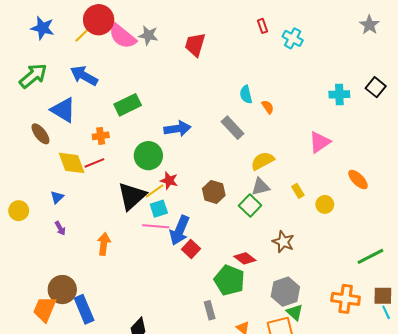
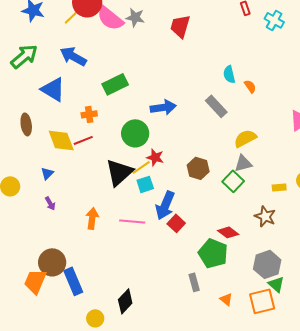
brown ellipse: (40, 134) -> (26, 124), moved, turned 30
yellow rectangle: (298, 191) -> (279, 187), moved, turned -64
pink line: (156, 226) -> (132, 221), moved

